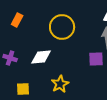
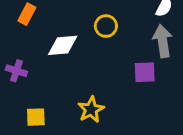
yellow circle: (62, 27) -> (106, 26), moved, size x0.6
white diamond: (41, 57) -> (63, 45), moved

